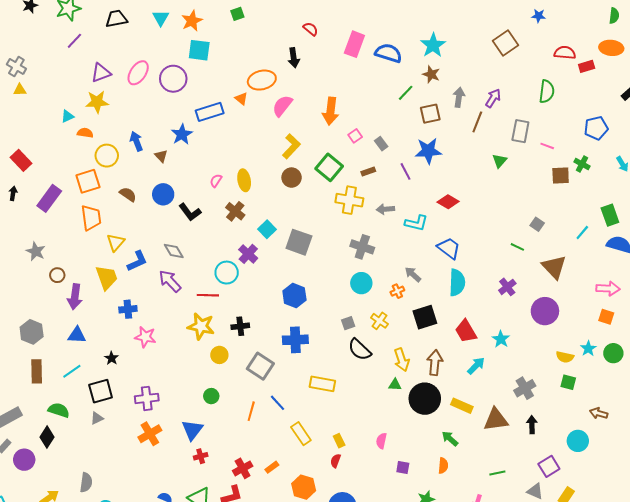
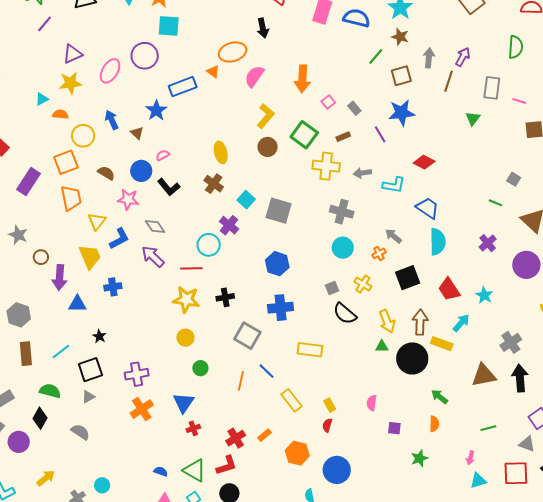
pink ellipse: (138, 73) -> (110, 71), moved
pink semicircle: (216, 181) -> (163, 155), moved, turned 32
blue triangle: (77, 335) -> (77, 304), moved
pink star: (145, 337) -> (128, 199), moved
yellow circle: (219, 355) -> (185, 338), moved
yellow rectangle: (462, 406) -> (442, 344), moved
black arrow: (532, 425) -> (520, 378), size x1.5
gray semicircle: (86, 482) -> (80, 432), moved, turned -60

